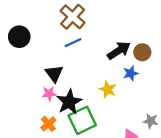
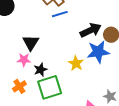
blue line: (73, 43) -> (60, 14), moved
blue star: (131, 73) -> (98, 52), size x1.6
black star: (69, 102) -> (40, 70), size x0.6

